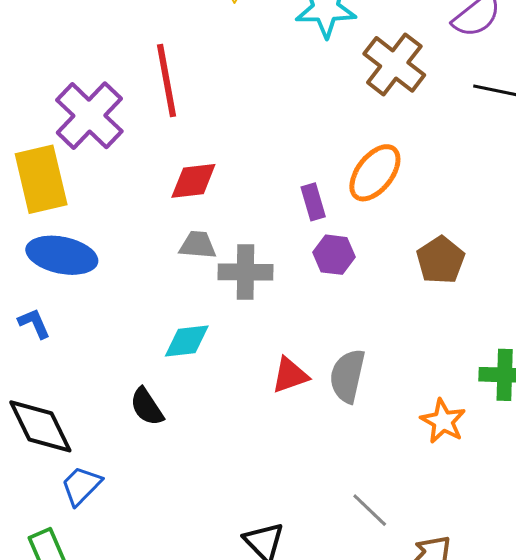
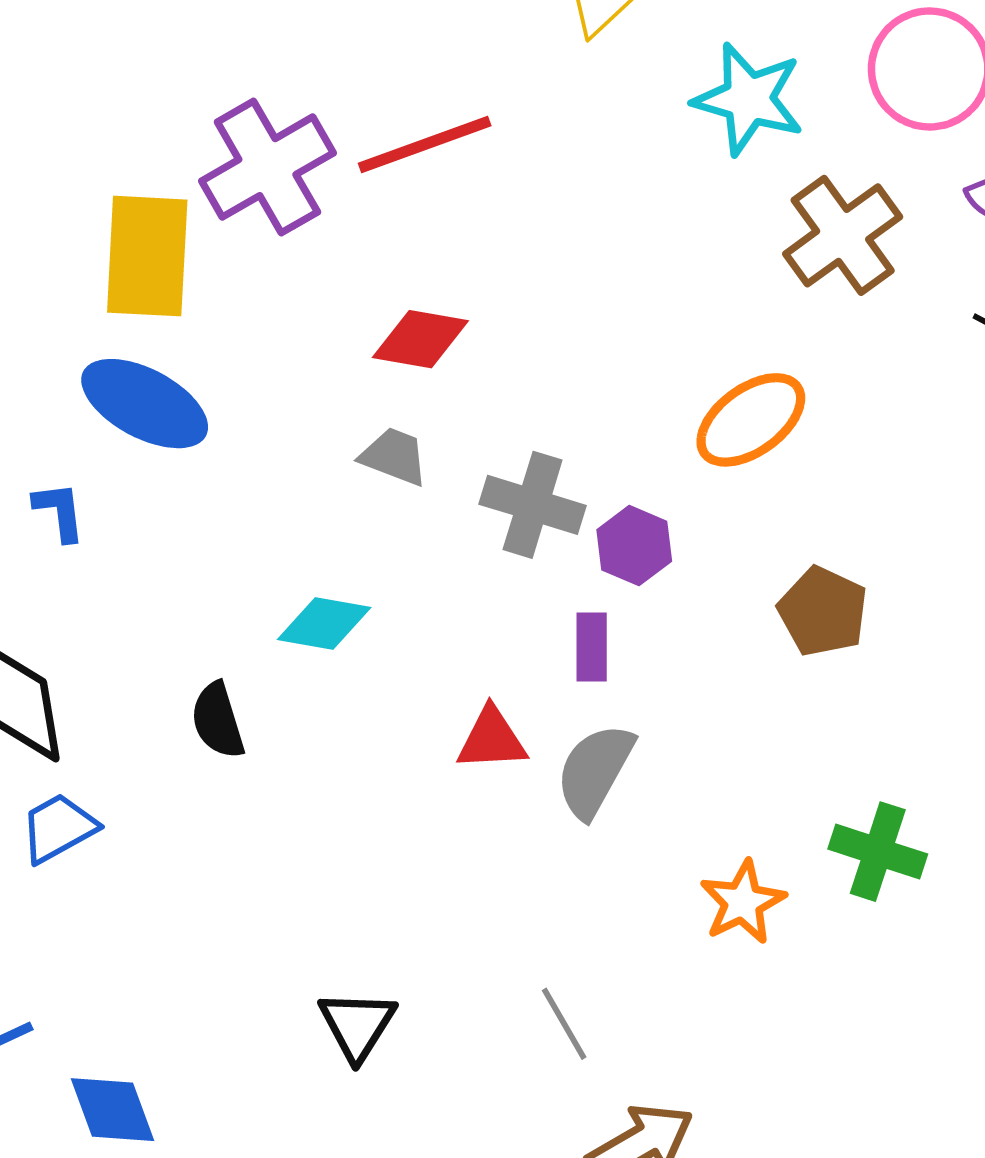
red line: (166, 81) -> (425, 144), turned 64
purple rectangle: (313, 202) -> (592, 647), moved
brown pentagon: (441, 260) -> (823, 611), turned -30
gray cross: (245, 272) -> (533, 505), moved

